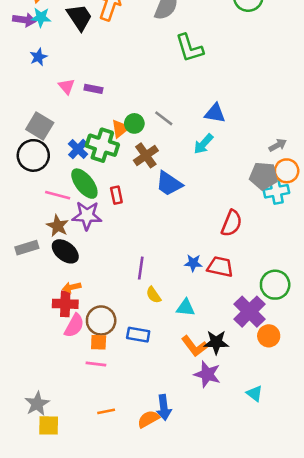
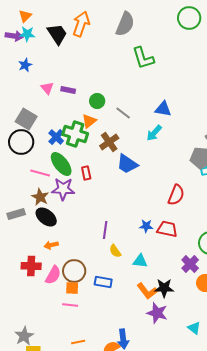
green circle: (134, 123) -> (97, 101), moved
red cross: (65, 304) -> (31, 266), moved
purple cross: (249, 312) -> (190, 264), size x0.7

